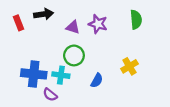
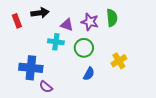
green semicircle: (136, 20) -> (112, 18), moved
green circle: (74, 55) -> (84, 48), moved
cyan cross: (61, 75) -> (56, 42), moved

